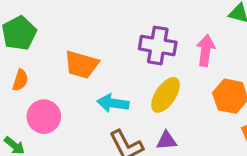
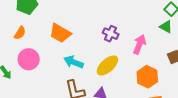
purple cross: (158, 46) -> (111, 34), size x0.7

